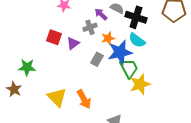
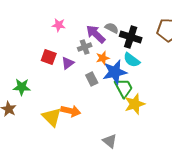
purple arrow: (101, 14) -> (96, 34), size x1.5
gray rectangle: (97, 59) -> (92, 79), turned -56
orange arrow: (84, 99) -> (71, 111), moved, turned -48

